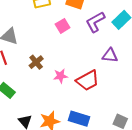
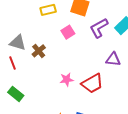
brown cross: (36, 62) -> (39, 51), moved

